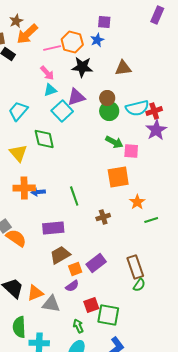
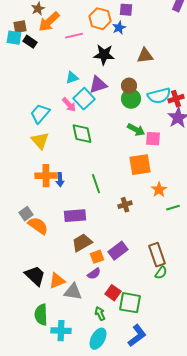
orange hexagon: (72, 42) -> (100, 19), moved
pink arrow: (47, 73) -> (69, 105), moved
cyan trapezoid: (18, 111) -> (40, 114), moved
green diamond: (44, 139) -> (82, 134), moved
blue arrow: (38, 192) -> (60, 180), turned -88
red square: (91, 305) -> (113, 293), turned -35

